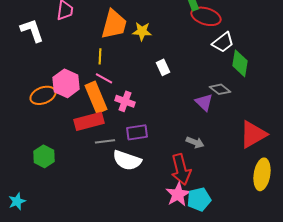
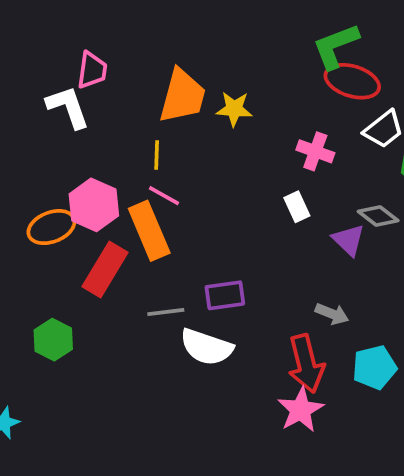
white L-shape: (32, 30) -> (68, 107), moved
white rectangle: (163, 67) -> (297, 207), moved
pink cross: (125, 101) -> (315, 151), moved
red rectangle: (89, 121) -> (105, 269), moved, turned -44
cyan pentagon: (199, 199) -> (374, 367), moved

